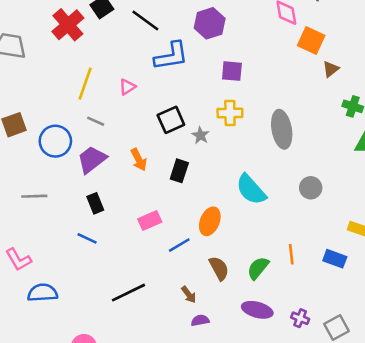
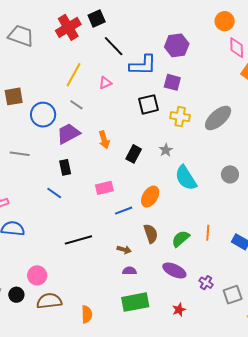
black line: (145, 21) -> (114, 46), moved
purple square: (232, 71) -> (172, 82), moved
black square: (171, 120) -> (148, 104), moved
gray ellipse: (282, 129) -> (218, 118), moved, turned 48
gray star: (200, 135) -> (166, 150), moved
gray circle: (311, 188) -> (230, 174), moved
brown arrow: (189, 295) -> (124, 250), turned -48

